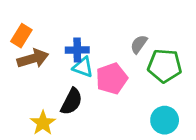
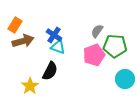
blue cross: (77, 50) -> (54, 35), turned 35
pink pentagon: (112, 79) -> (94, 55), moved
cyan circle: (165, 120) -> (125, 79), moved

